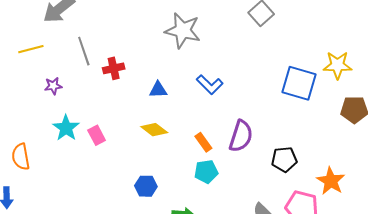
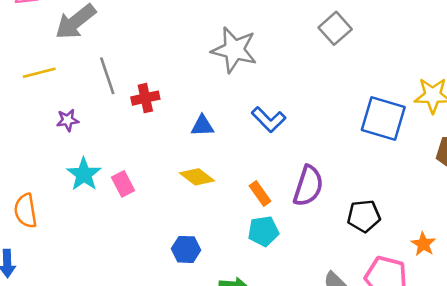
orange star: (331, 181) -> (423, 244), size x0.7

